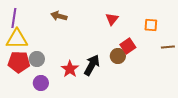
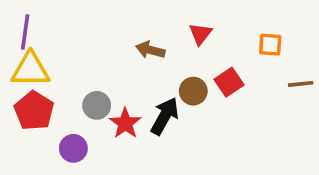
brown arrow: (59, 16) -> (150, 50), moved
brown circle: (118, 56) -> (193, 91), moved
gray circle: (37, 59) -> (97, 105), moved
red pentagon: (19, 62) -> (34, 111), turned 30

